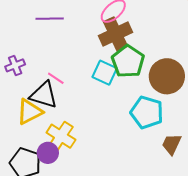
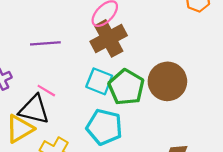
purple line: (50, 19) -> (45, 43), moved
green pentagon: (128, 61) -> (126, 87), moved
cyan pentagon: (147, 112) -> (104, 127), moved

